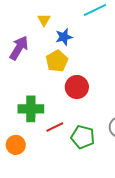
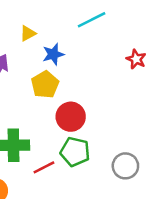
yellow triangle: (44, 20) -> (28, 33), turned 32
green pentagon: (83, 137) -> (75, 152), moved

